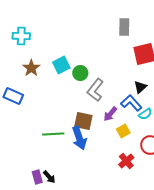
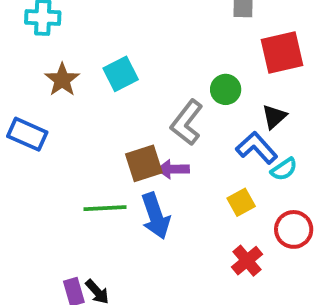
green circle: (80, 73) -> (226, 89), moved
purple arrow: (110, 114) -> (173, 169), moved, turned 49
brown square: (83, 121) -> (144, 163), moved, turned -30

